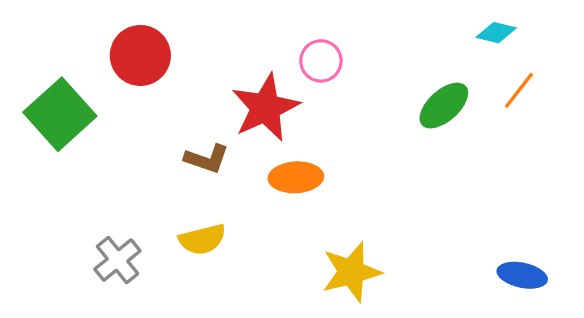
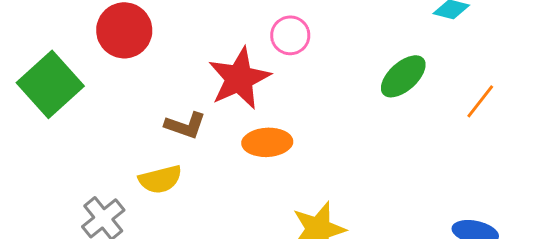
orange line: (519, 90) -> (480, 101), moved
yellow semicircle: (202, 239) -> (160, 179), moved

